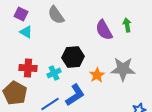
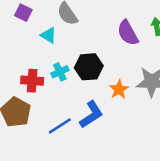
cyan triangle: (26, 32) -> (49, 35), moved
cyan cross: (54, 73) -> (60, 72), moved

